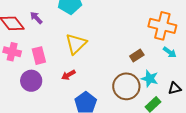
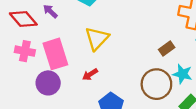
pink rectangle: (39, 56) -> (55, 54), size x1.5

